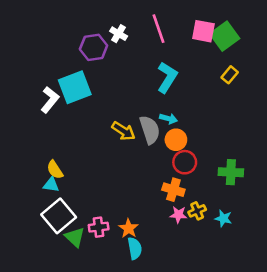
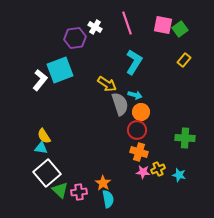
green square: (225, 36) -> (180, 29), size x0.7
yellow arrow: (124, 131) -> (107, 84), moved
red circle: (185, 162) -> (137, 130), moved
pink cross: (99, 227) -> (79, 192), moved

